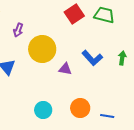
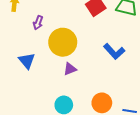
purple triangle: (65, 69) -> (70, 69), moved, turned -32

